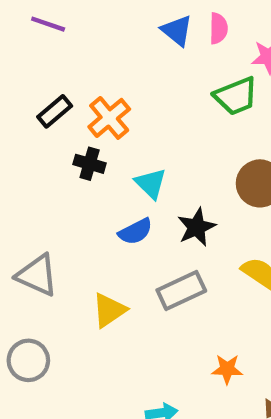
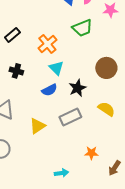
green trapezoid: (236, 96) -> (82, 28), moved
orange cross: (109, 118) -> (47, 44), moved
black cross: (90, 164) -> (16, 71), moved

